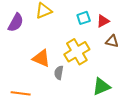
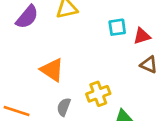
yellow cross: (77, 52) -> (98, 94), moved, size x0.7
gray semicircle: (59, 73) -> (64, 107), moved

